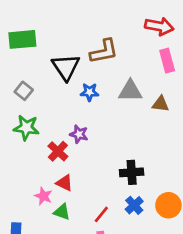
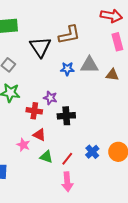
blue star: (89, 92) -> (67, 69), moved
red cross: (58, 151) -> (34, 111), turned -35
black cross: (132, 172) -> (66, 116), moved
green triangle: (62, 212) -> (46, 157), moved

